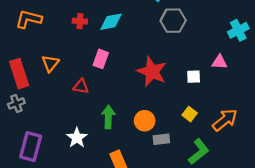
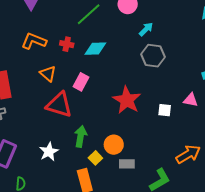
orange L-shape: (29, 19) -> (34, 41), moved
orange triangle: (50, 63) -> (48, 74), moved, turned -36
red triangle: (81, 86) -> (59, 105), size x1.8
yellow square: (190, 114) -> (95, 158), moved

